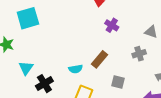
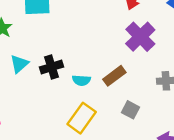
purple cross: (112, 25) -> (140, 37), size x1.6
black cross: (44, 84) -> (52, 67), moved

